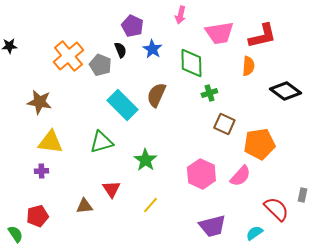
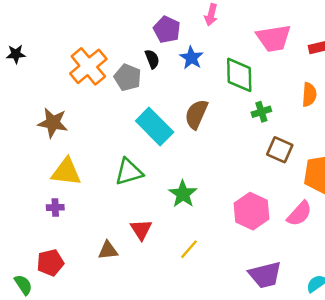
pink arrow: (180, 15) -> (211, 15), moved
orange semicircle: (248, 66) -> (309, 95), moved

